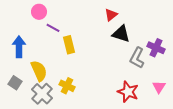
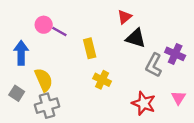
pink circle: (39, 12) -> (44, 25), moved
yellow rectangle: (69, 45) -> (90, 48), moved
yellow cross: (67, 86) -> (102, 80), moved
gray cross: (42, 94) -> (47, 106), turned 30

